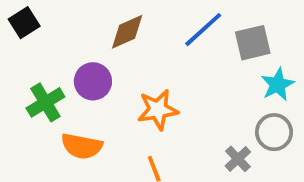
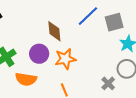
brown diamond: (127, 32) -> (54, 31), moved, turned -70
purple circle: (93, 81) -> (39, 54), moved

